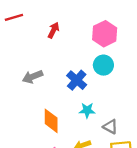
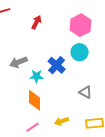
cyan star: (87, 110) -> (37, 76), moved
gray triangle: (110, 127) -> (86, 92), moved

